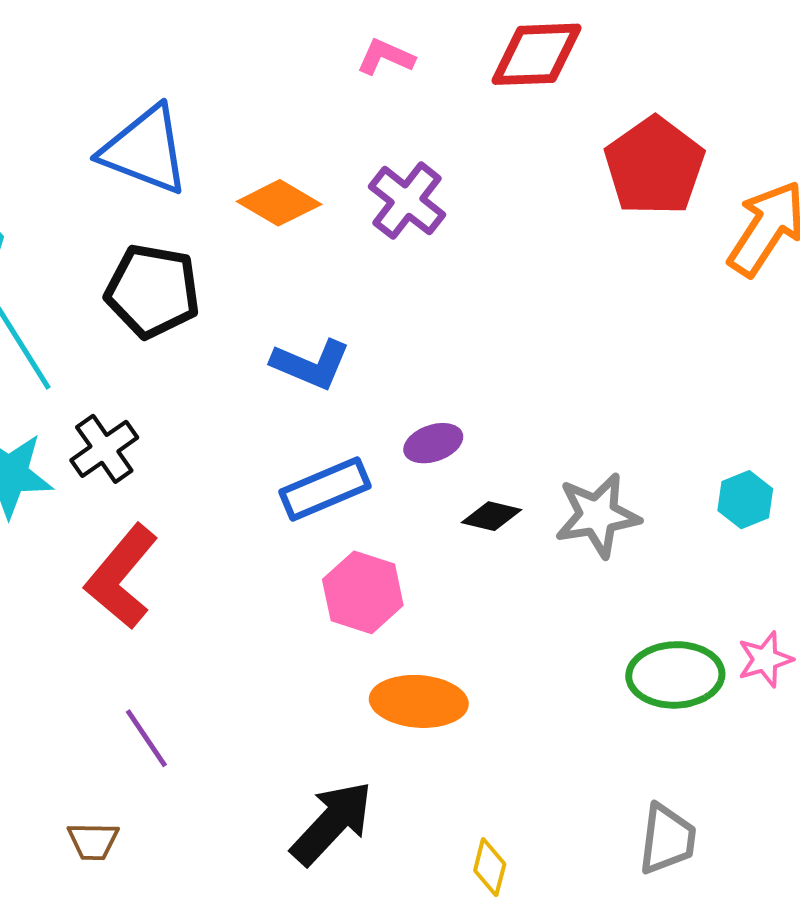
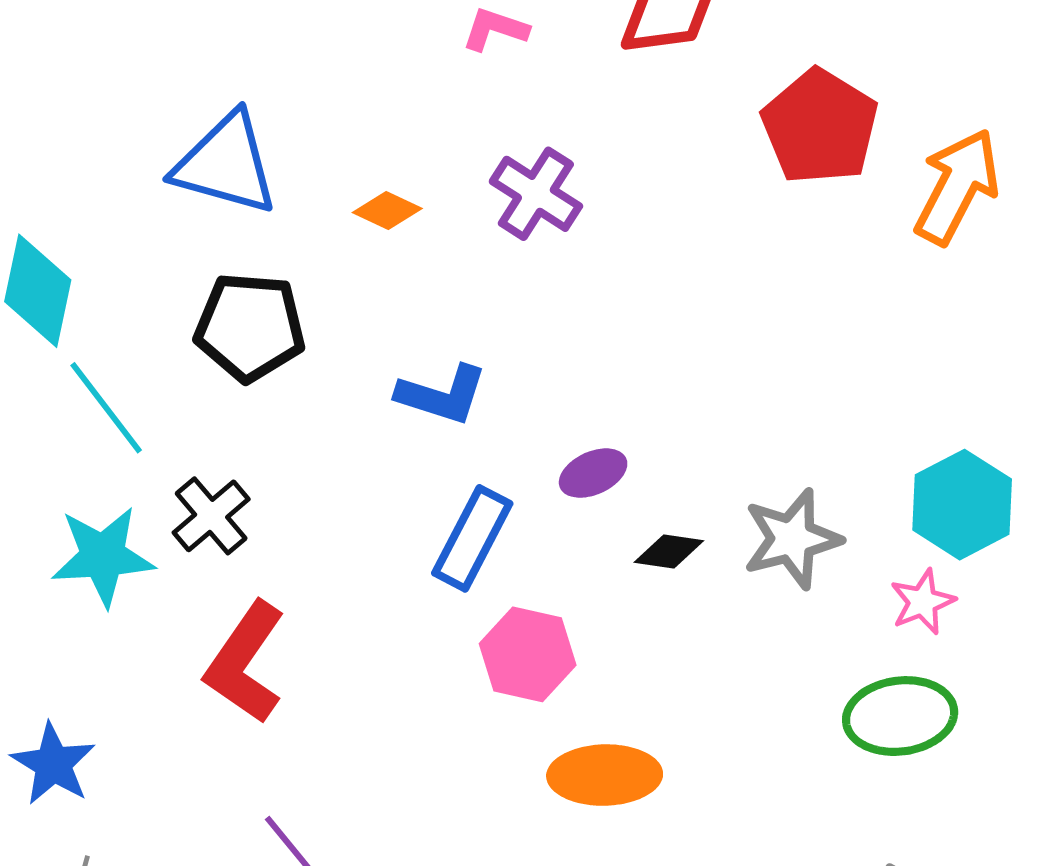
orange diamond: (279, 203) -> (387, 210), size x0.7
blue rectangle: (325, 489) -> (472, 538), turned -34
cyan hexagon: (745, 500) -> (962, 505), size x1.6
pink star: (765, 659) -> (923, 602), moved

